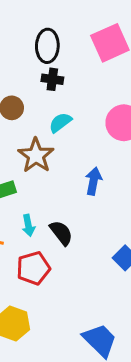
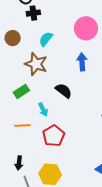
blue arrow: (94, 181) -> (82, 62), moved
black semicircle: (61, 233) -> (64, 91), moved

